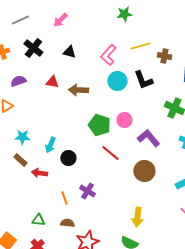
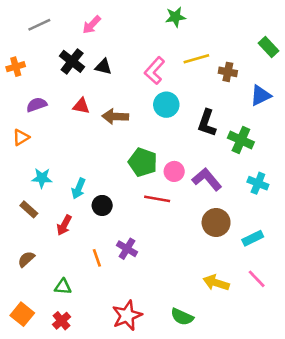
black cross: (33, 48) -> (72, 61), moved
black L-shape: (143, 80) -> (207, 123), moved, turned 40
pink circle: (124, 120) -> (174, 171), moved
red line: (110, 153) -> (157, 199), turned -30
brown rectangle: (20, 160) -> (29, 209), moved
brown circle: (144, 171) -> (216, 223), moved
red arrow: (39, 173) -> (64, 225), turned -70
yellow arrow: (137, 217) -> (216, 283), moved, turned 102
brown semicircle: (67, 223) -> (26, 259), moved, turned -48

